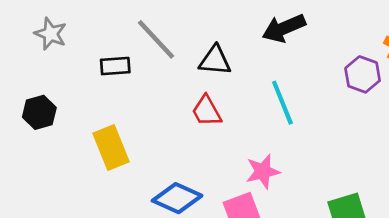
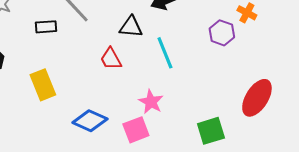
black triangle: (215, 60) -> (131, 27), moved
pink star: (263, 171) -> (151, 102), turned -30

